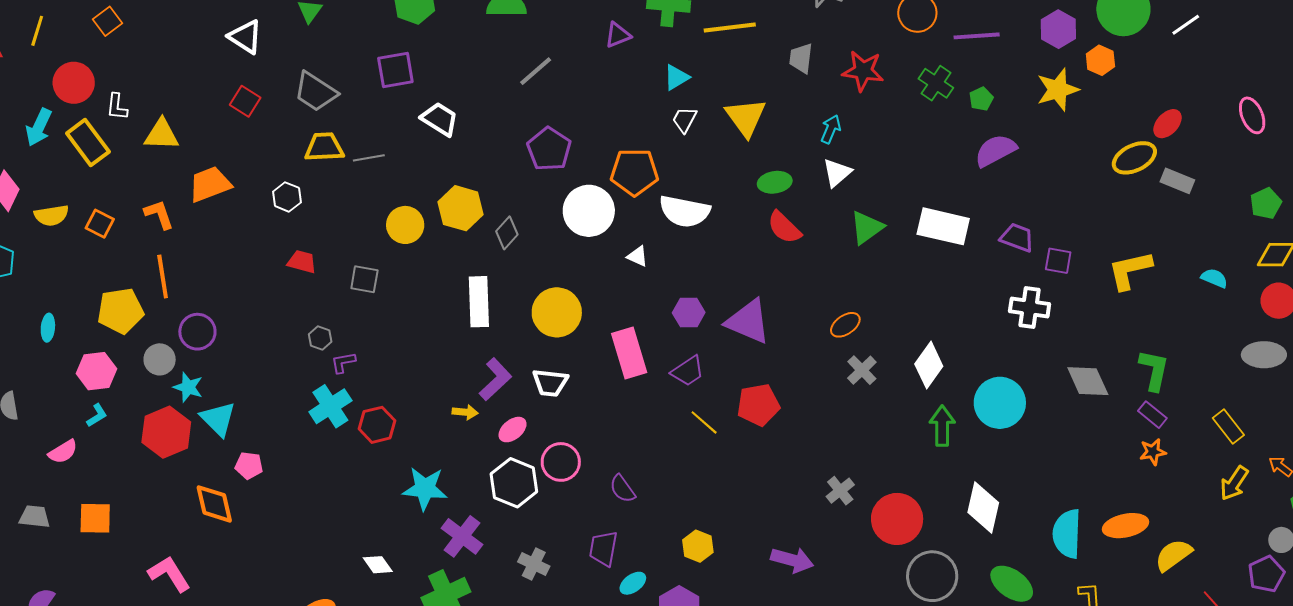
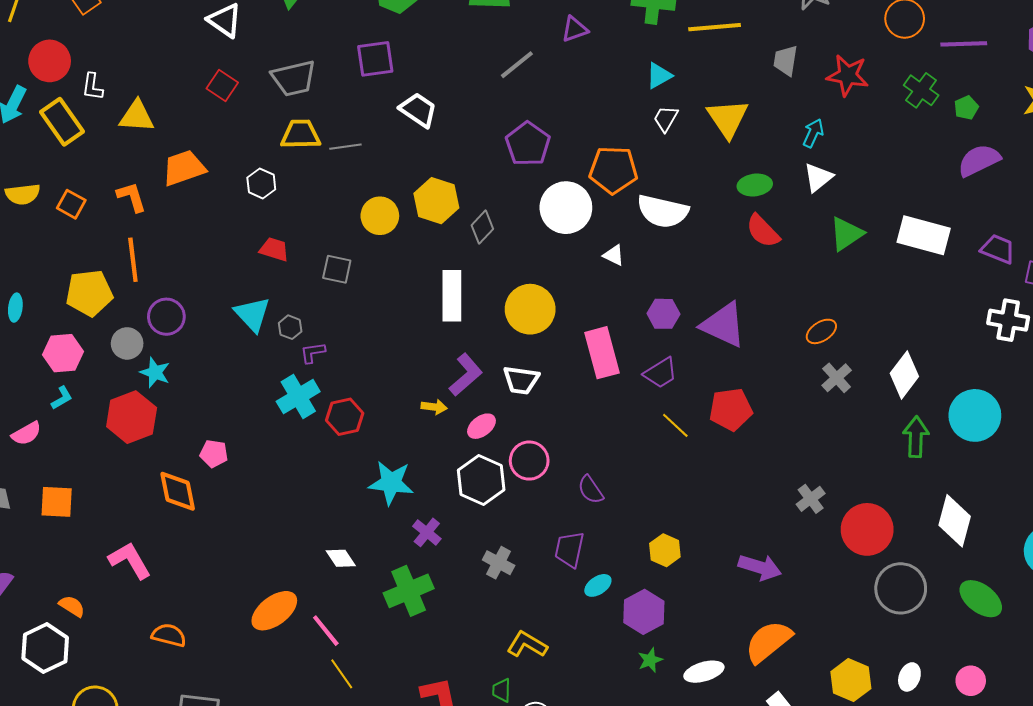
purple triangle: (618, 35) -> (575, 29), moved
gray trapezoid: (316, 92) -> (294, 78), turned -48
cyan triangle: (218, 419) -> (252, 314), moved
purple cross: (462, 536) -> (427, 532), size x0.7

